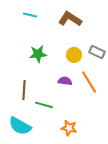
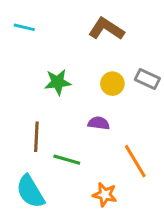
cyan line: (30, 15) -> (24, 27), moved
orange line: (89, 82) -> (135, 161), moved
cyan semicircle: (20, 126) -> (30, 192), turned 30

